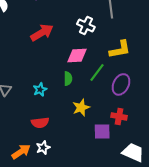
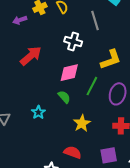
green semicircle: (68, 79) -> (64, 97), turned -32
red semicircle: (40, 123) -> (73, 152), moved, turned -144
purple square: (102, 131) -> (109, 155), moved

